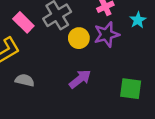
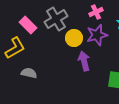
purple arrow: (80, 79) -> (84, 61), moved, turned -66

